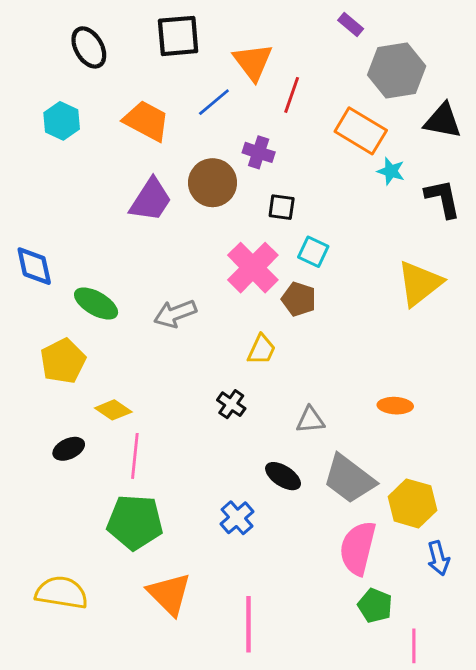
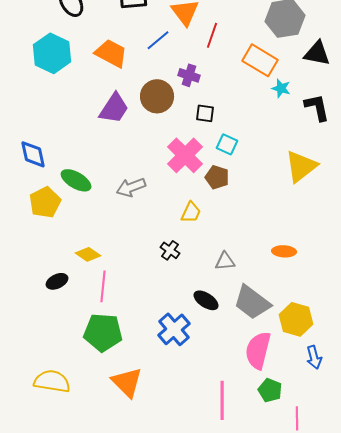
cyan hexagon: (62, 121) -> (52, 53), size x1.5
yellow pentagon: (63, 361) -> (45, 202), moved
blue cross: (237, 518) -> (174, 329), size x1.4
pink line: (249, 624) -> (222, 400), moved

